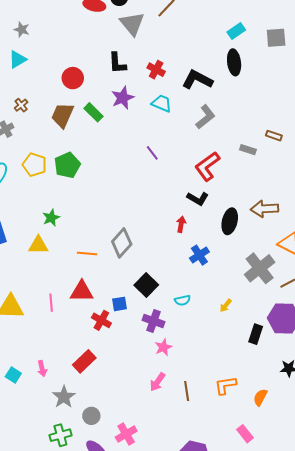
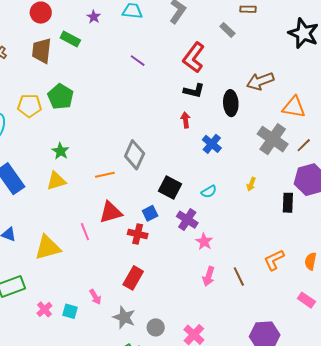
purple star: (123, 98) -> (94, 17), size x0.6
gray rectangle: (248, 150) -> (227, 30), turned 42
purple cross: (153, 321) -> (187, 220), turned 30

